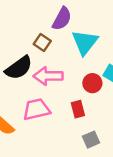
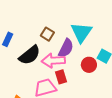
purple semicircle: (62, 19) -> (66, 48), moved
red rectangle: (78, 109) -> (61, 77), moved

